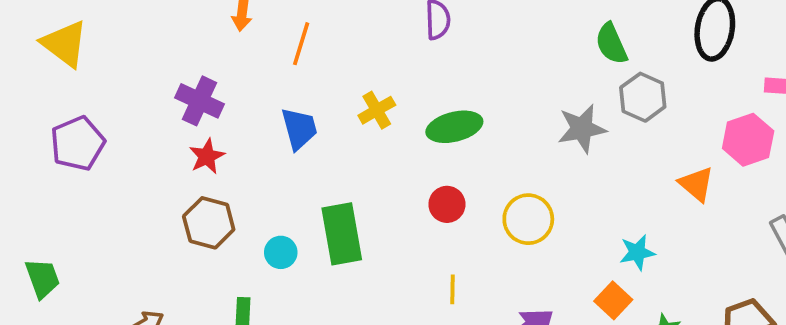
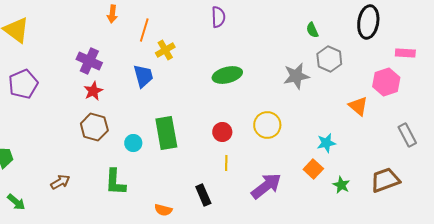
green semicircle: (611, 44) -> (312, 30), size x0.7
yellow cross: (377, 110) -> (165, 50), moved
red circle: (447, 204) -> (222, 132), moved

